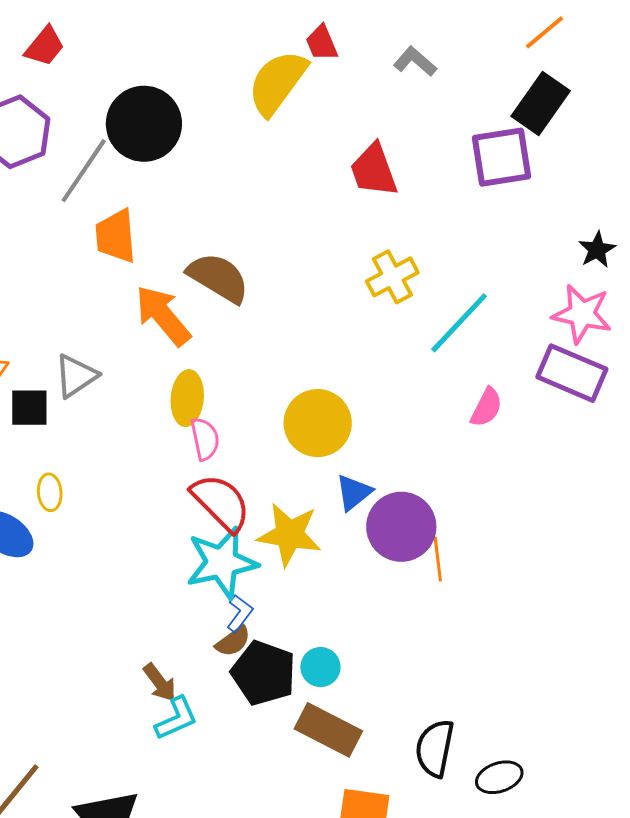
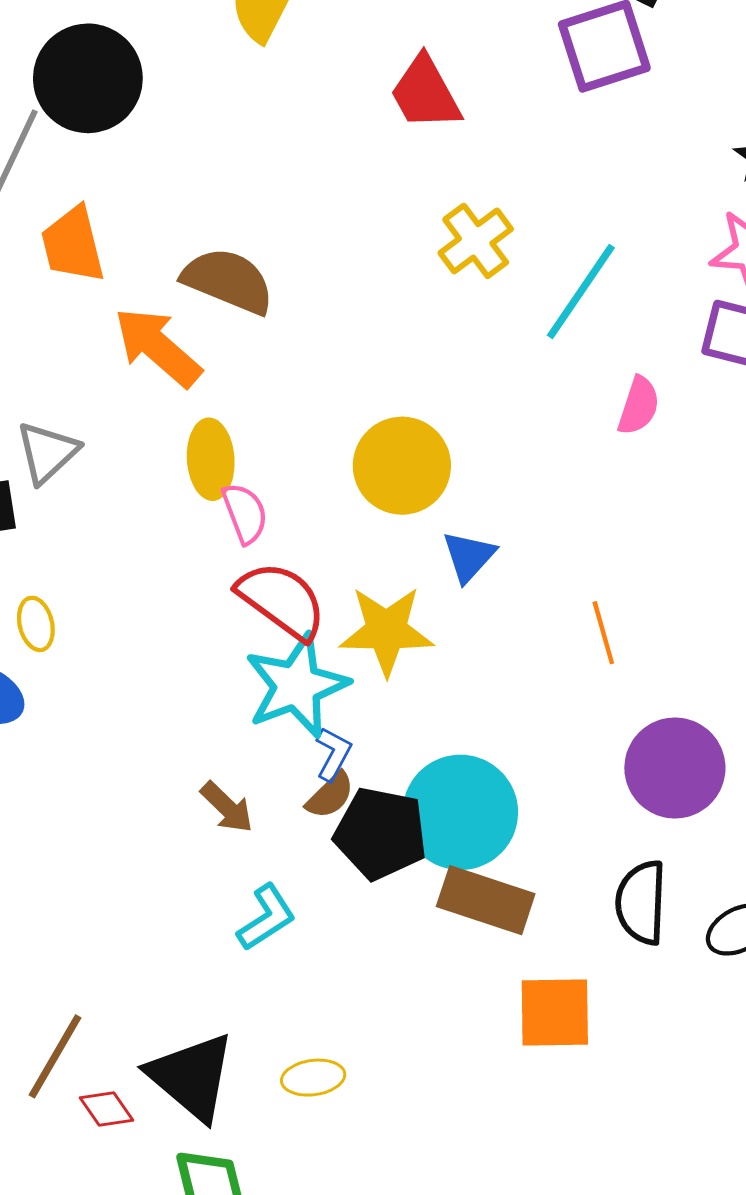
purple circle: (401, 527) -> (675, 768), moved
cyan circle: (320, 667) -> (460, 812), size x2.0
brown arrow: (160, 683) -> (227, 807), moved

